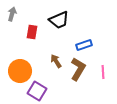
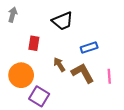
red rectangle: (32, 32) -> (34, 43), moved
brown L-shape: (78, 69) -> (83, 73), turned -60

